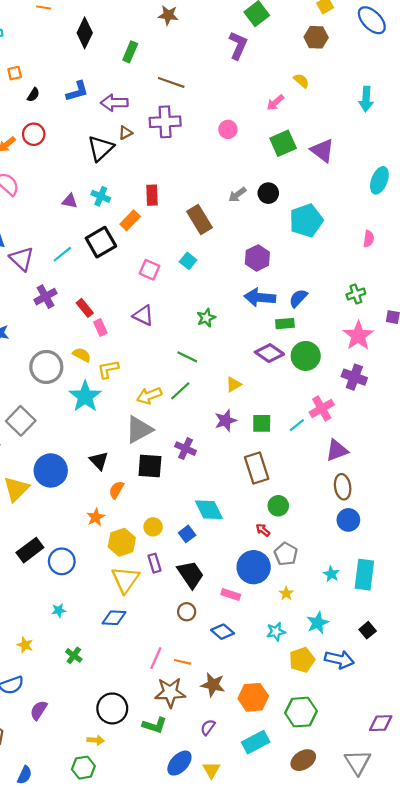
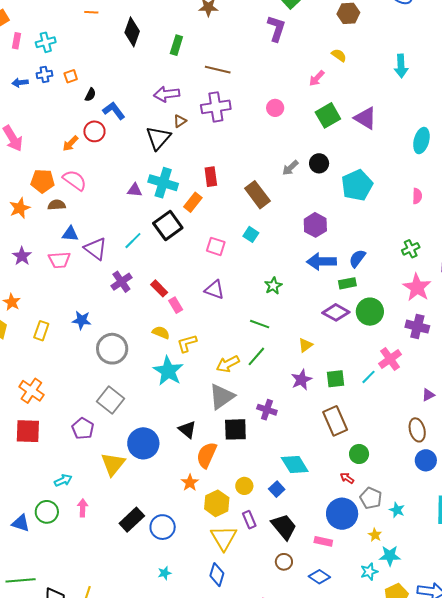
blue L-shape: (77, 91) -> (114, 111), moved, turned -105
cyan cross: (101, 196) -> (163, 183), size x1.6
gray circle: (46, 367) -> (112, 349), moved
purple triangle: (337, 450) -> (428, 395), moved, size x0.6
orange semicircle: (116, 490) -> (207, 455), size x1.5
cyan star: (331, 574) -> (397, 510), moved
blue diamond: (114, 618) -> (217, 575), turned -70
cyan star: (318, 623) -> (390, 556), moved, turned 30

